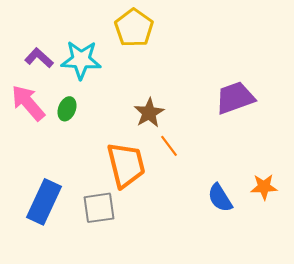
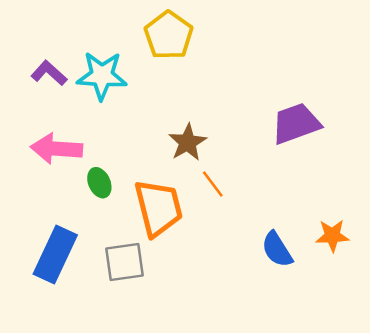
pink arrow: (28, 103) -> (56, 149), moved, turned -45
green ellipse: (67, 109) -> (99, 183), moved, turned -45

